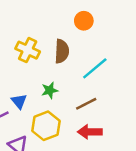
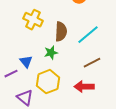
brown semicircle: (62, 51) -> (61, 32), moved
brown line: (86, 104) -> (92, 63), moved

